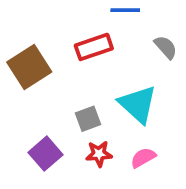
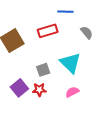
red star: (99, 154) -> (39, 90), moved

